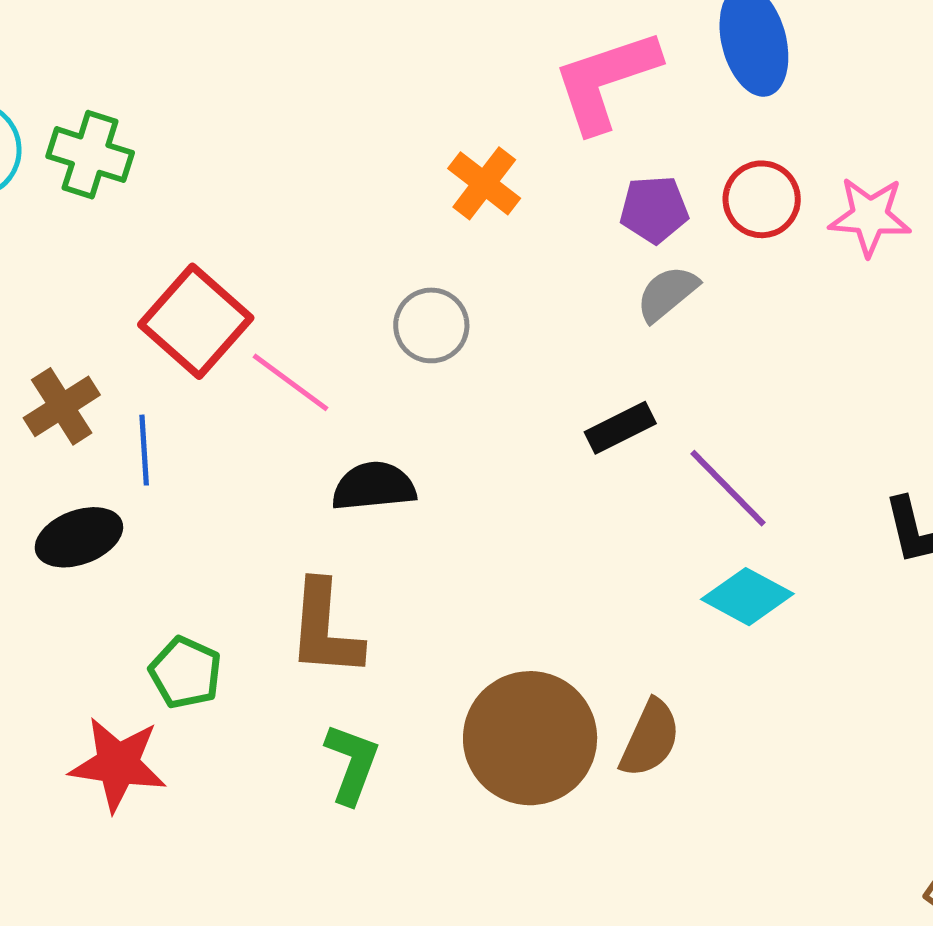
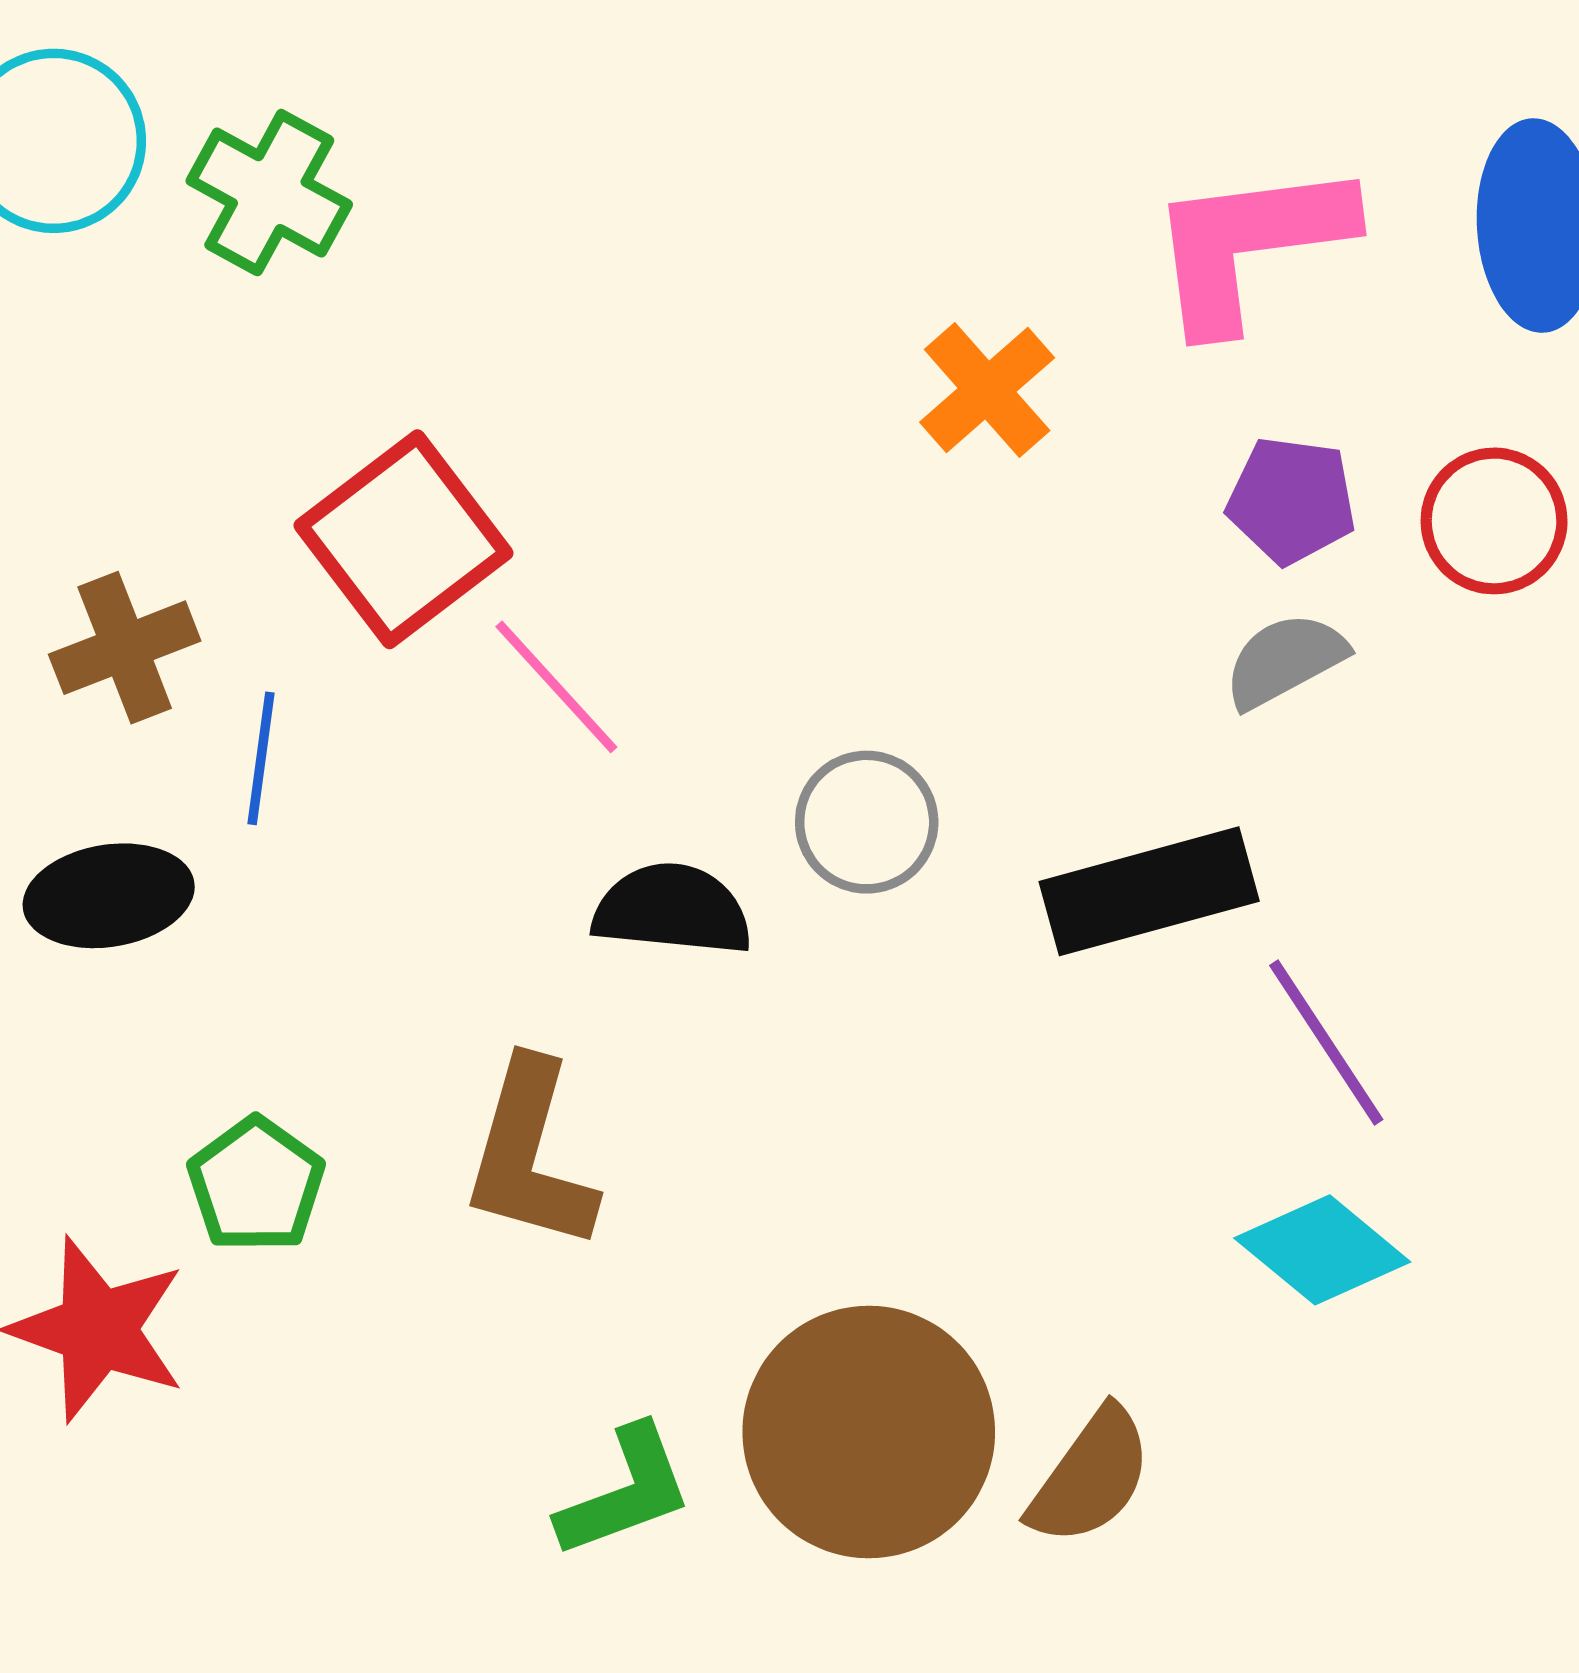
gray circle: (431, 325) -> (867, 822), moved
black rectangle: (620, 428) -> (1149, 891), size x1.6
green L-shape: (352, 764) -> (625, 1492), moved, turned 38

